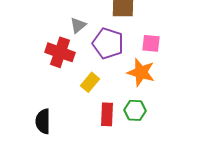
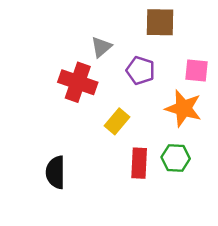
purple pentagon: (108, 43) -> (140, 70), size x0.7

